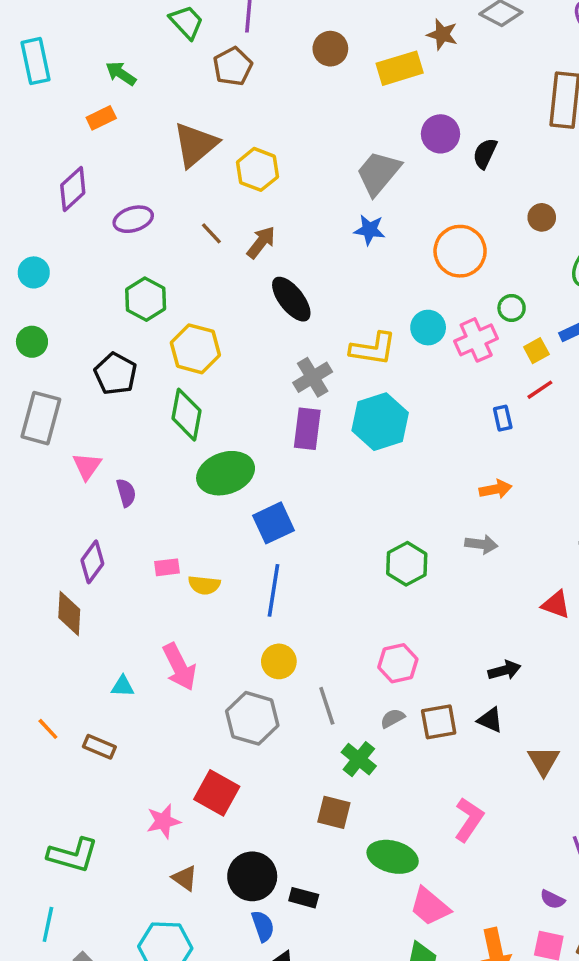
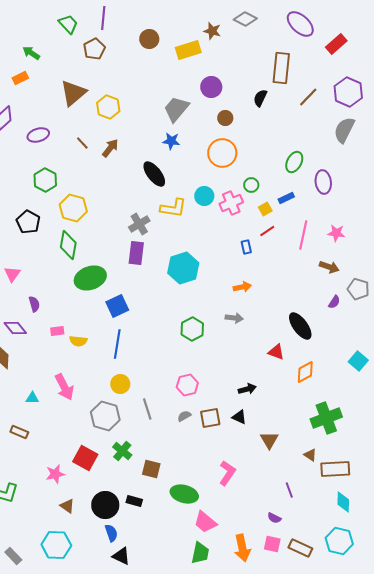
black semicircle: (485, 153) -> (260, 98), moved
brown circle: (542, 217) -> (225, 118), moved
black ellipse: (291, 299) -> (154, 174), moved
cyan hexagon: (380, 422) -> (183, 268), moved
purple semicircle: (126, 493) -> (34, 304), moved
purple diamond: (92, 562) -> (15, 328), turned -75
green cross: (359, 759) -> (122, 451), moved
black rectangle: (304, 898) -> (134, 501), moved

